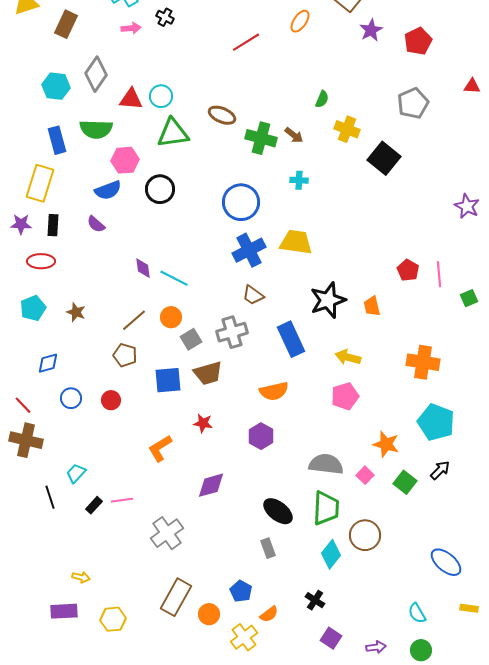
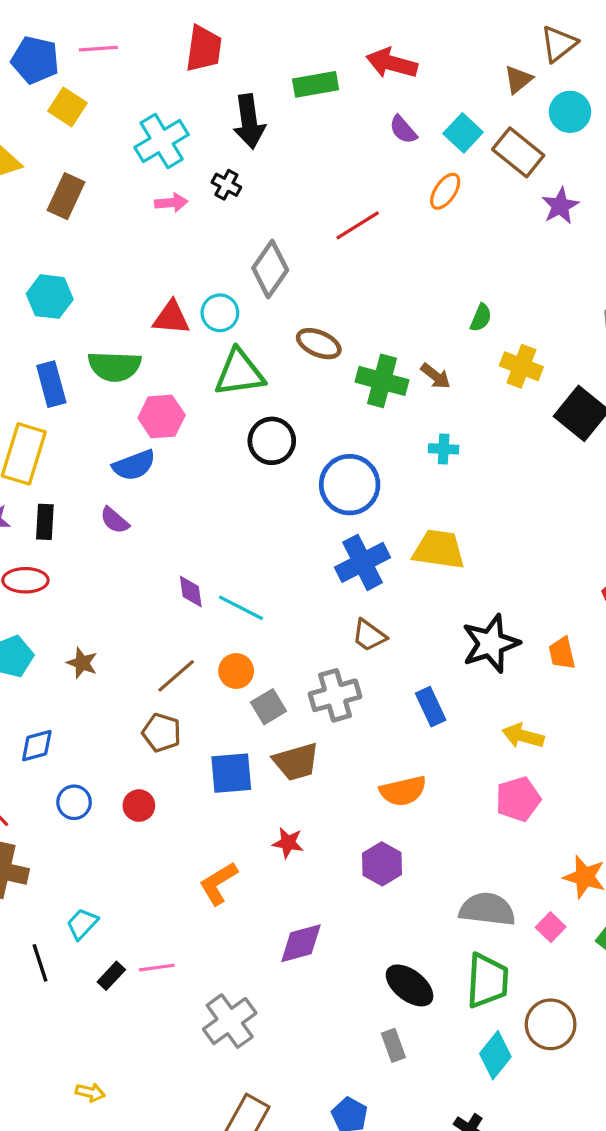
gray diamond: (96, 74) -> (270, 269), moved
black circle: (160, 189) -> (272, 441), moved
blue rectangle: (291, 339) -> (431, 707), size x0.7

